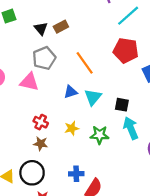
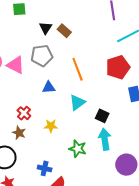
brown rectangle: (61, 27) -> (64, 31), turned 56
red pentagon: (126, 50) -> (118, 67), turned 30
pink triangle: (29, 82) -> (16, 65), moved
blue triangle: (71, 92) -> (49, 87), moved
green star: (100, 135) -> (78, 149), moved

